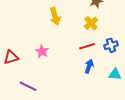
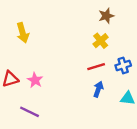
yellow arrow: (55, 16) -> (23, 33), moved
pink star: (42, 51) -> (35, 80), moved

